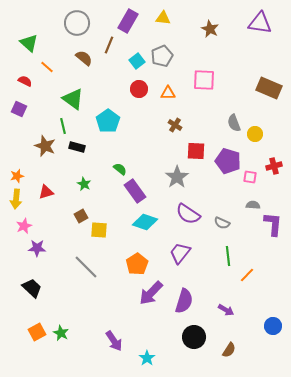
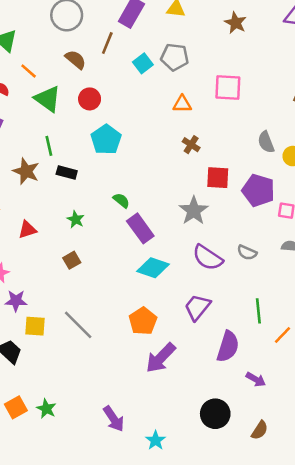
gray pentagon: (162, 56) -> (175, 57), turned 30
red circle: (139, 89) -> (90, 99), moved
green triangle: (73, 99) -> (48, 99), moved
gray semicircle: (222, 223) -> (247, 253), moved
yellow square: (99, 230) -> (35, 326), moved
purple semicircle: (184, 301) -> (228, 346), moved

